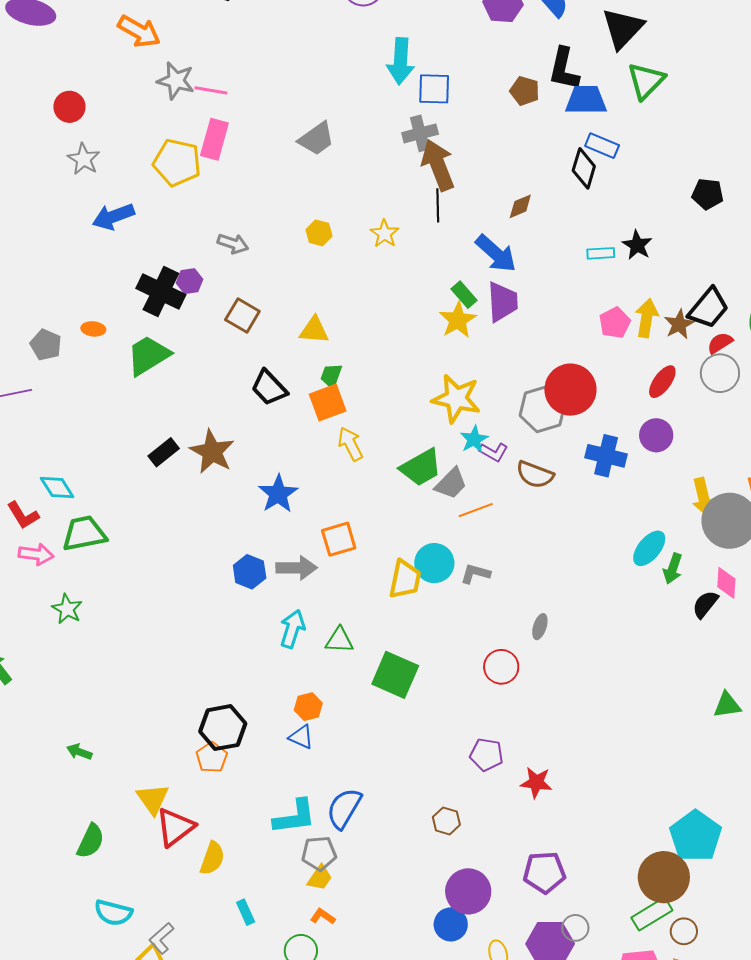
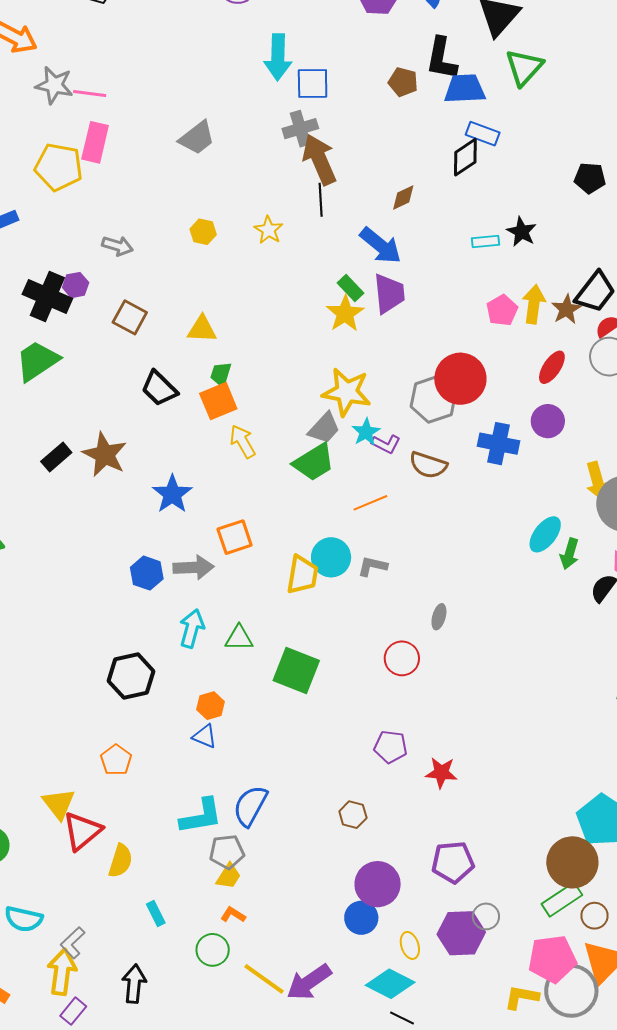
black diamond: (584, 168) -> (465, 157), turned 42
gray trapezoid: (451, 484) -> (324, 428), moved
black hexagon: (223, 728) -> (131, 676), moved

